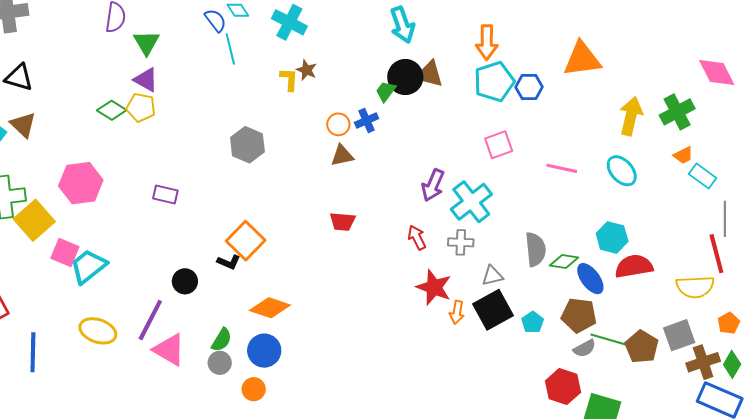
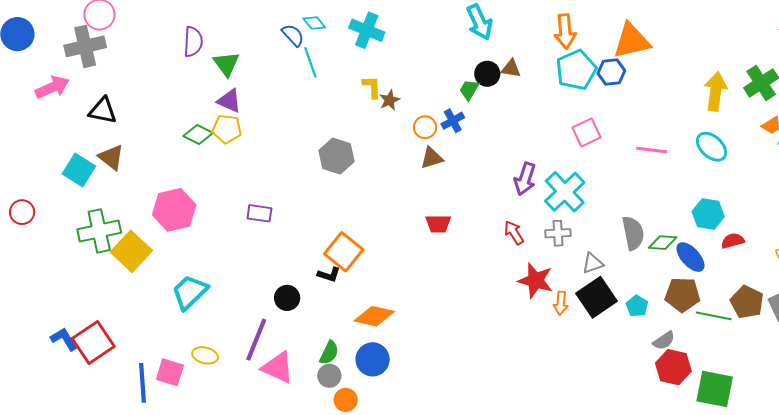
orange triangle: (582, 59) -> (632, 41), moved
brown star: (307, 70) -> (390, 100), moved, turned 30
brown triangle: (429, 74) -> (511, 68), size x0.7
black circle: (405, 77) -> (487, 74), size x0.7
pink square: (65, 252) -> (170, 372), moved
red semicircle: (634, 266) -> (733, 241), size x0.6
yellow ellipse: (98, 331) -> (205, 355), size x0.7
brown pentagon: (642, 347) -> (747, 302), moved
gray semicircle: (585, 348) -> (664, 341), moved
orange circle: (254, 389) -> (346, 400), moved

